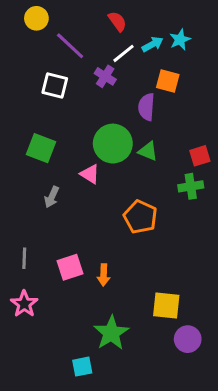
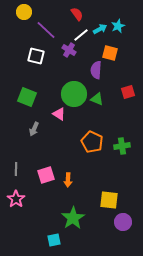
red square: (200, 156) -> (128, 92), moved
green cross: (191, 186) -> (122, 146), moved

